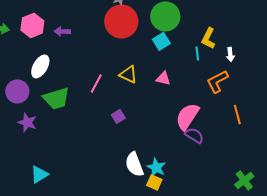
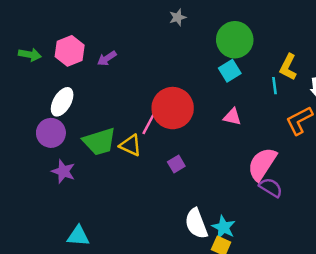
red circle: (121, 21) -> (173, 108), moved
purple arrow: (62, 31) -> (107, 58), turned -35
white ellipse: (40, 66) -> (62, 102), moved
yellow triangle: (128, 74) -> (130, 145), moved
cyan triangle: (39, 174) -> (78, 236), turned 36

